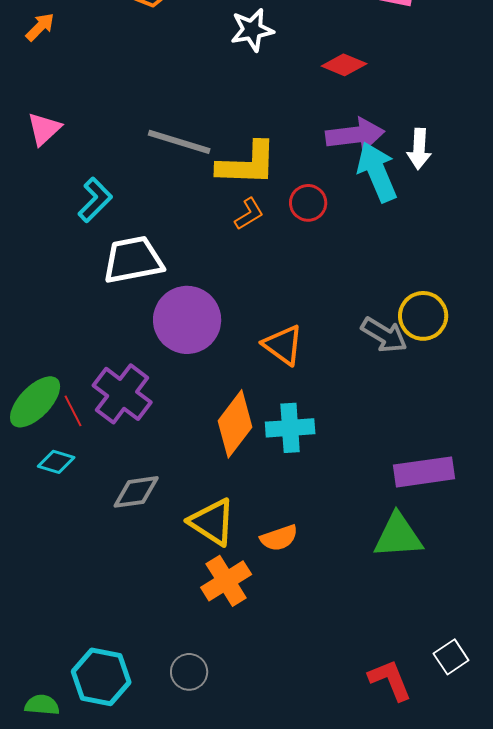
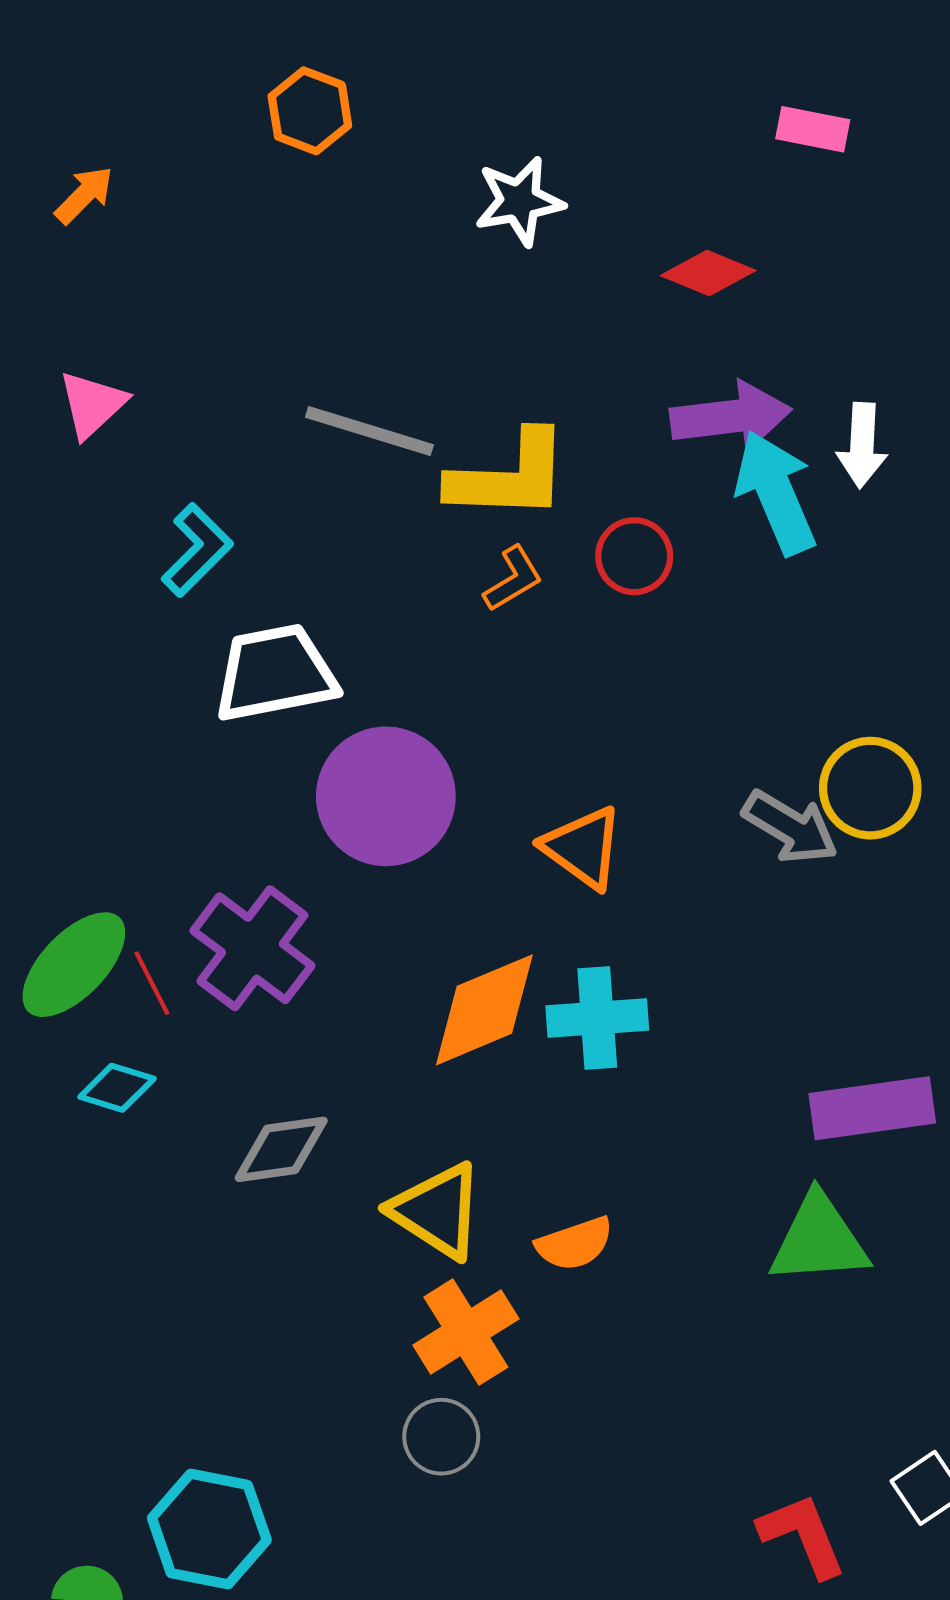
orange diamond: (235, 424) -> (484, 1010), turned 30
gray circle: (189, 672) -> (441, 1437), moved

